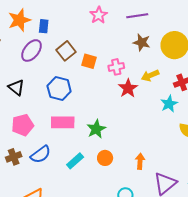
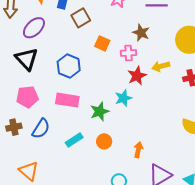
brown star: (142, 42) -> (141, 33), moved
purple ellipse: (31, 51) -> (34, 28), moved
brown square: (66, 51) -> (81, 18), moved
black triangle: (16, 88) -> (27, 59), size x1.4
cyan star: (169, 104) -> (123, 98), moved
blue semicircle: (41, 154) -> (41, 129), turned -30

